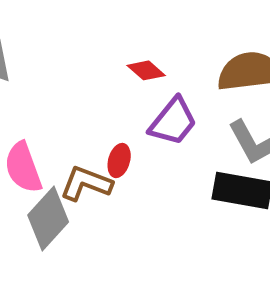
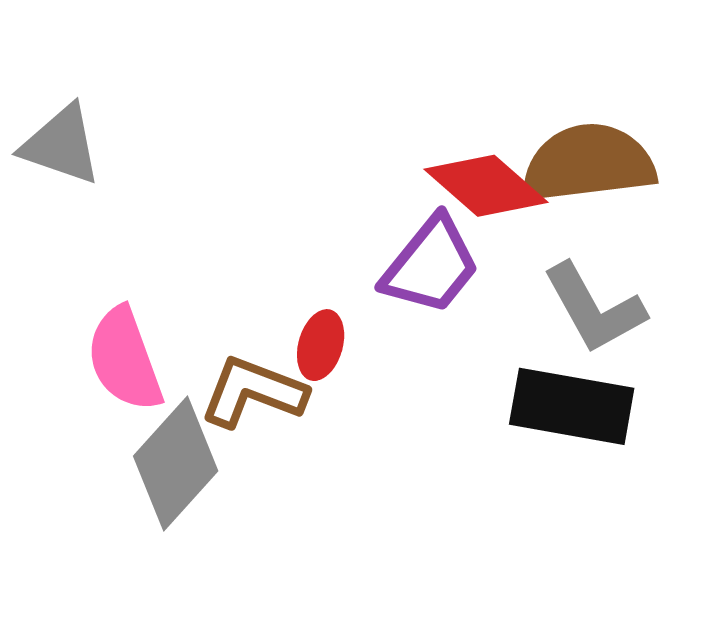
red diamond: (146, 70) -> (486, 186), moved, size x1.5

